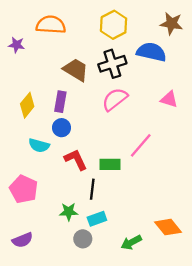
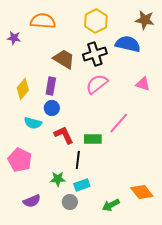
purple semicircle: (22, 240) -> (32, 201), moved

